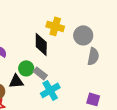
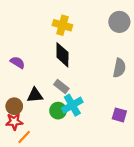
yellow cross: (55, 26) -> (62, 25), moved
gray circle: (83, 35) -> (119, 22), moved
green circle: (26, 68) -> (58, 111), moved

